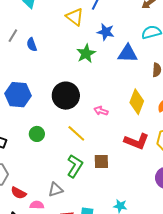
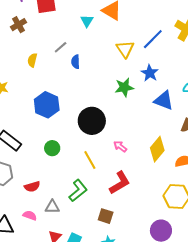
red L-shape: (137, 141) -> (120, 183), moved, turned -70
brown square: (101, 161) -> (106, 216), moved
red semicircle: (19, 193) -> (32, 187), moved, turned -63

